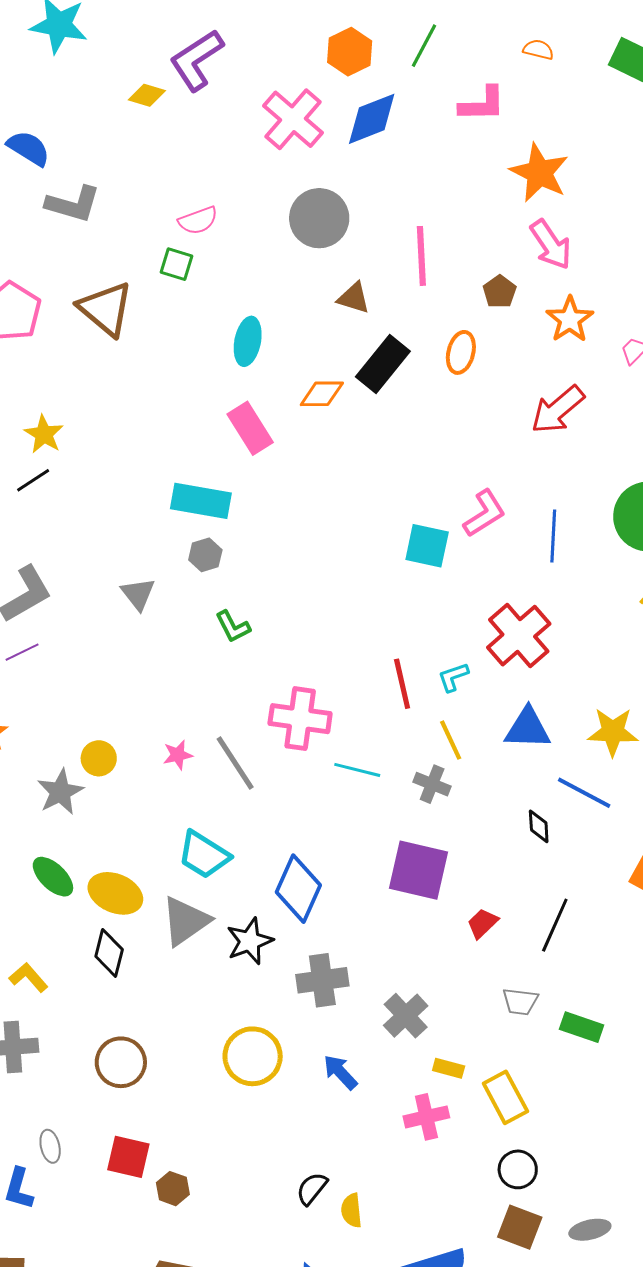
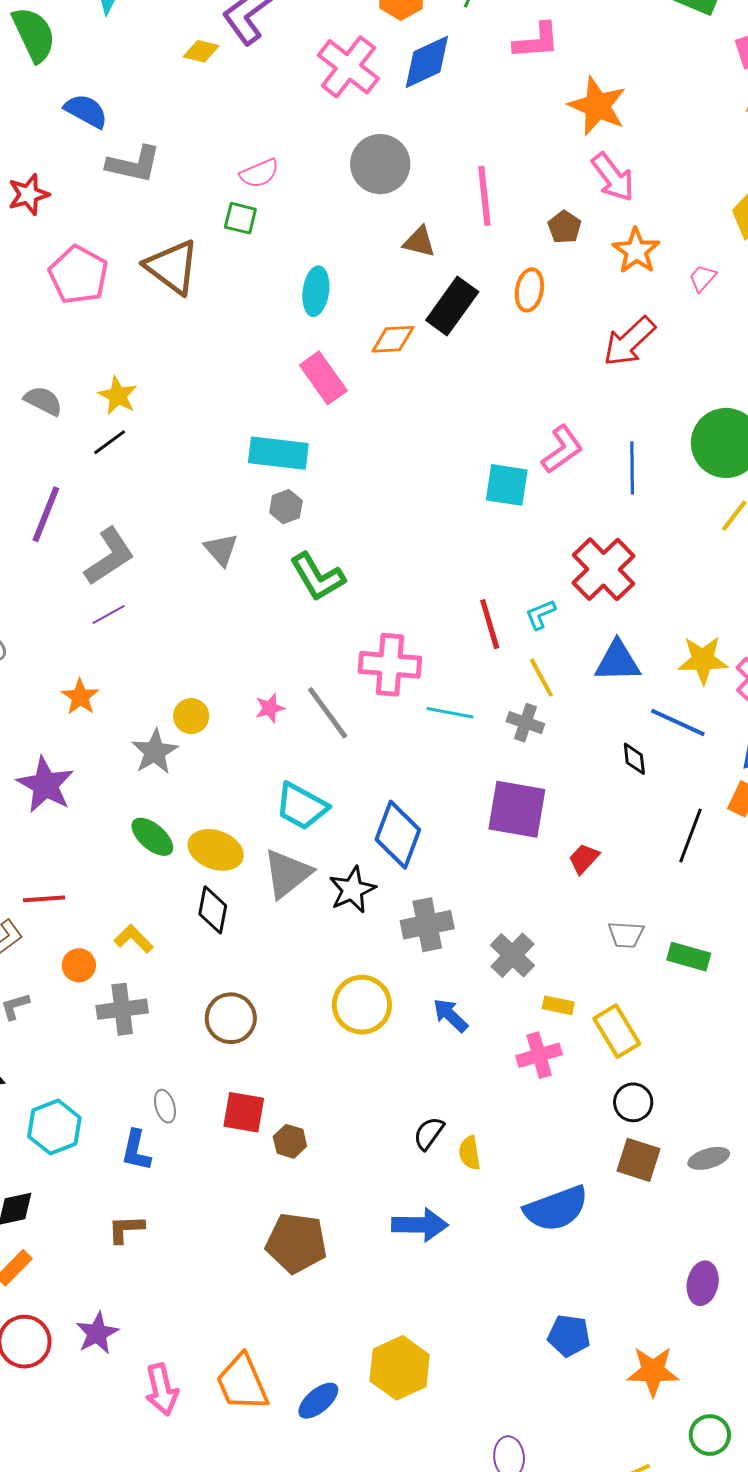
green L-shape: (233, 627) -> (317, 577), size x1.5
black line: (555, 925) -> (691, 836), moved

